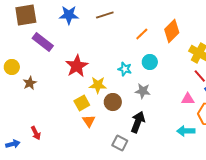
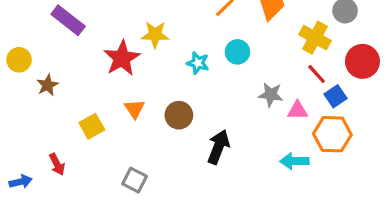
yellow star: (98, 85) -> (155, 34), moved
gray star: (143, 91) -> (271, 95), moved
yellow square: (82, 103) -> (92, 126), moved
orange triangle: (89, 121) -> (135, 109), moved
gray square: (120, 143) -> (135, 180), moved

